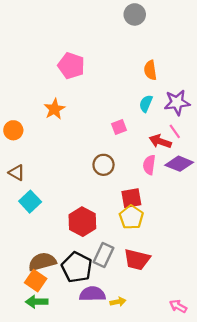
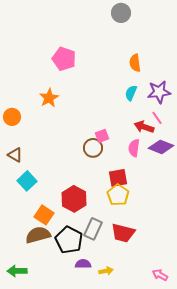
pink square: (119, 127) -> (102, 136), moved
orange square: (36, 281) -> (44, 215), moved
purple semicircle: (92, 294) -> (83, 264), size x0.7
green arrow: (37, 302) -> (17, 271), moved

